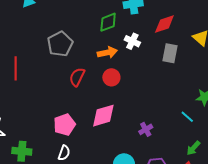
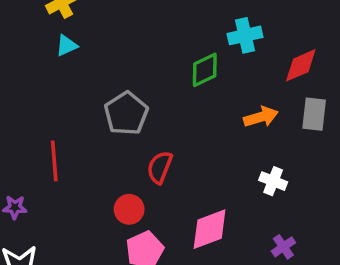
white cross: (132, 41) -> (273, 181), moved
orange arrow: (107, 52) -> (261, 117), moved
red circle: (111, 77) -> (129, 209), moved

